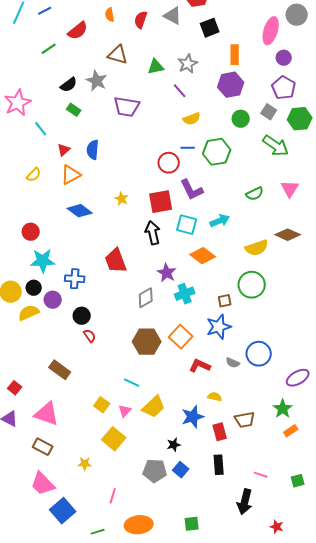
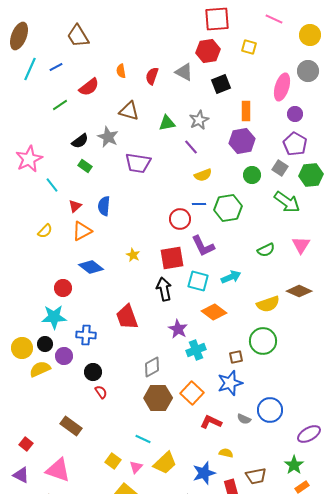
red circle: (31, 232) -> (63, 288), moved
gray diamond: (146, 298) -> (152, 367), moved

